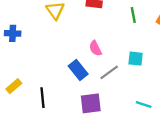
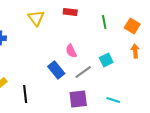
cyan square: (136, 59) -> (106, 60), turned -32
purple square: (91, 103) -> (78, 99), moved

